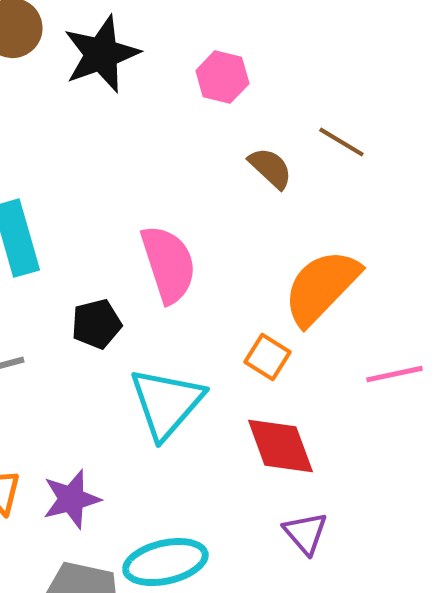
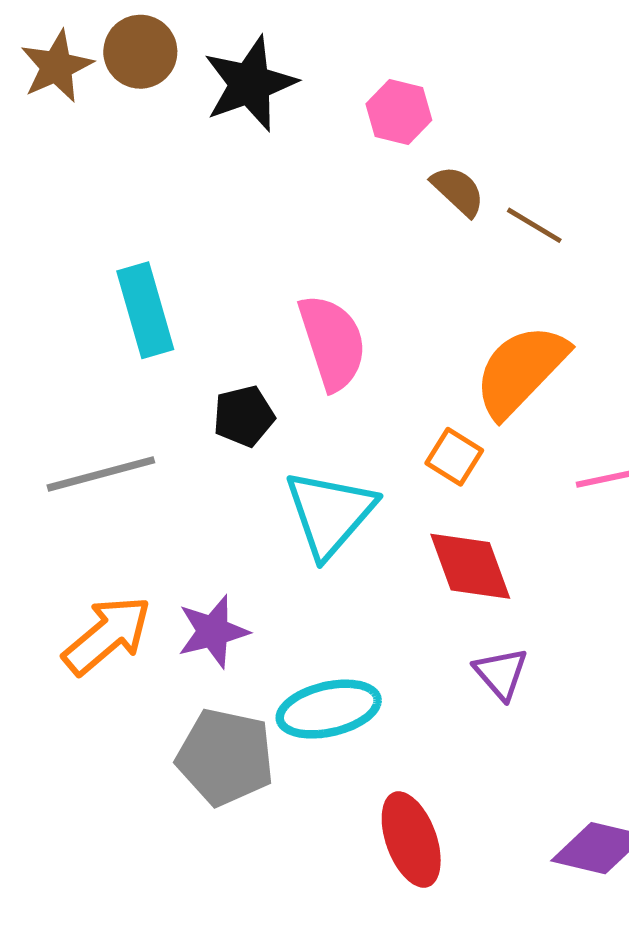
brown line: (341, 142) -> (534, 225), moved
brown semicircle: (270, 168) -> (458, 191), moved

